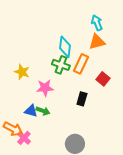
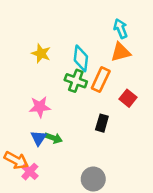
yellow star: (22, 72) -> (41, 53), moved
pink star: (45, 88) -> (40, 107), moved
blue triangle: (31, 111) -> (39, 138), turned 48

